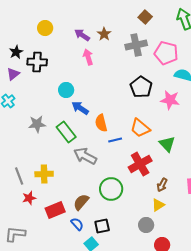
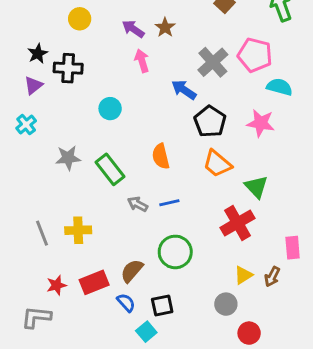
gray cross: (136, 45) -> (213, 62), moved, turned -30
black pentagon: (141, 87) -> (210, 122), moved
blue arrow: (80, 108) -> (184, 90), moved
blue line: (115, 140) -> (169, 203), moved
gray arrow: (85, 156) -> (138, 204), size x0.6
red cross: (140, 164) -> (237, 223), moved
brown arrow: (162, 185) -> (272, 277), moved
red star: (29, 198) -> (56, 285), moved

